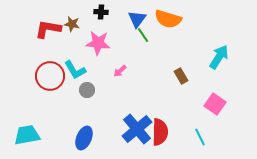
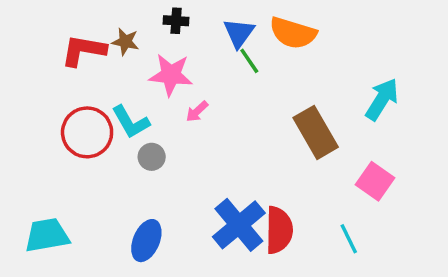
pink arrow: (120, 71) -> (197, 111), moved
brown rectangle: (181, 76) -> (316, 132), size x1.8

